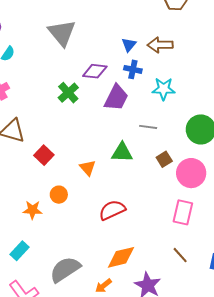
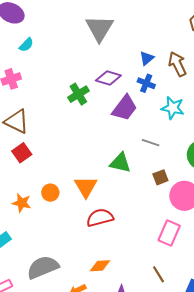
gray triangle: (62, 33) -> (99, 28), moved
brown arrow: (160, 45) -> (177, 64), turned 55
red square: (44, 155) -> (22, 153), moved
orange triangle: (88, 168) -> (86, 187), moved, size x1.4
orange diamond: (121, 257) -> (100, 266), size x0.7

